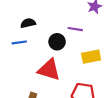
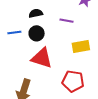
black semicircle: (28, 23) -> (36, 13), moved
black circle: (57, 42) -> (37, 33), moved

